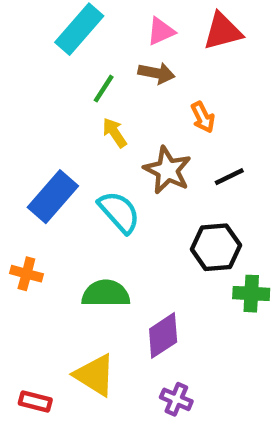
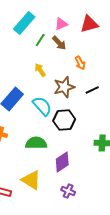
brown arrow: (156, 73) -> (59, 43), turned 35
green line: (104, 89) -> (40, 40), moved
brown star: (167, 170) -> (64, 87), turned 30
black hexagon: (216, 247) -> (64, 120), moved

